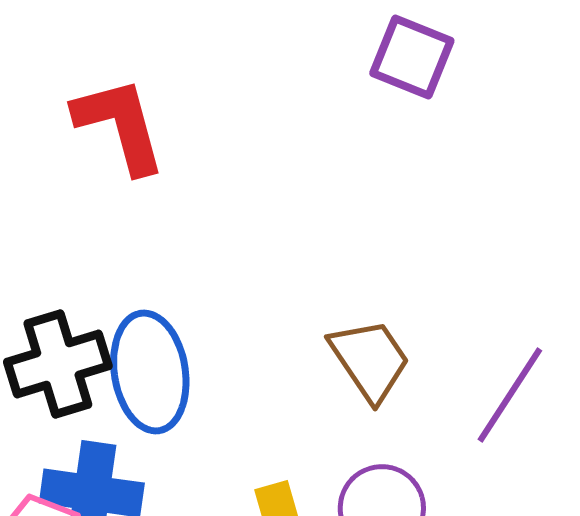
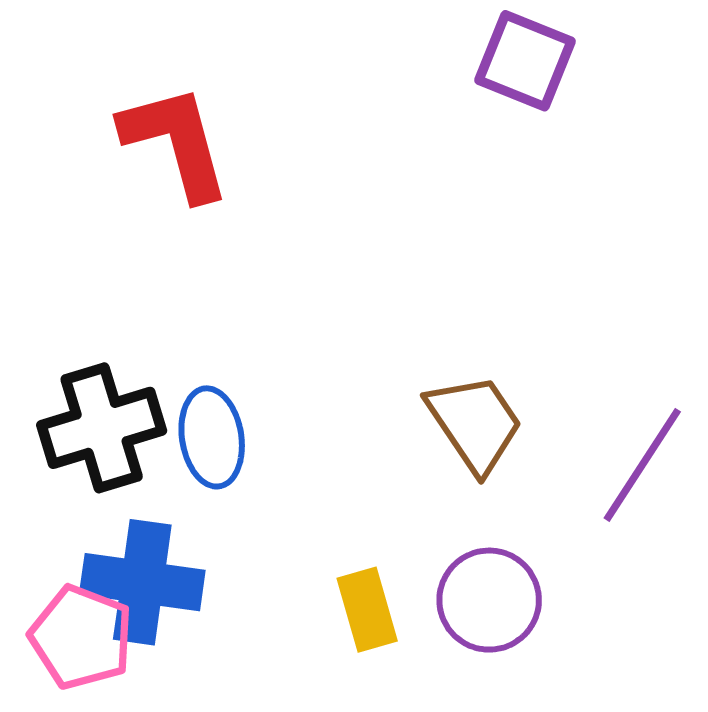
blue ellipse: (150, 372) -> (212, 437), size x0.7

